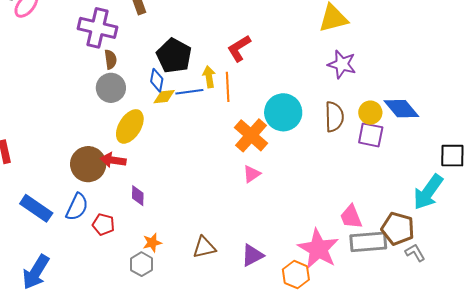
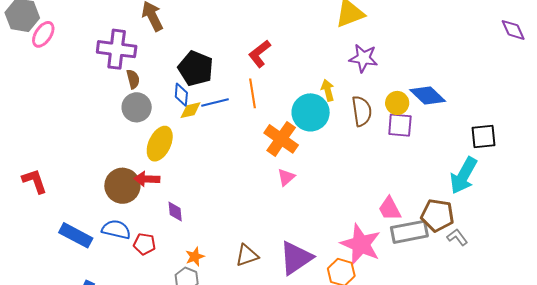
yellow arrow: (209, 77) -> (328, 90), moved
blue semicircle: (77, 207) -> (116, 229), turned -96
purple triangle: (252, 255) -> (296, 258), size x1.5

